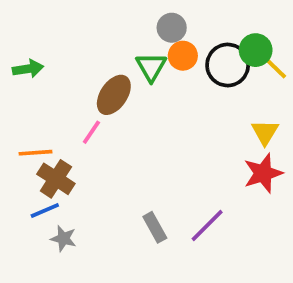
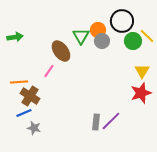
gray circle: (172, 28) -> (102, 41), moved
green circle: (256, 50) -> (133, 41), moved
black circle: (228, 65) -> (122, 21), moved
brown ellipse: (114, 95) -> (61, 51), turned -70
gray rectangle: (155, 227) -> (96, 122), moved, turned 35

